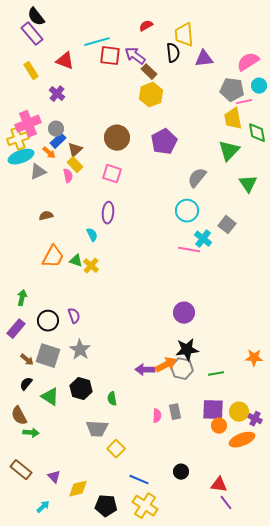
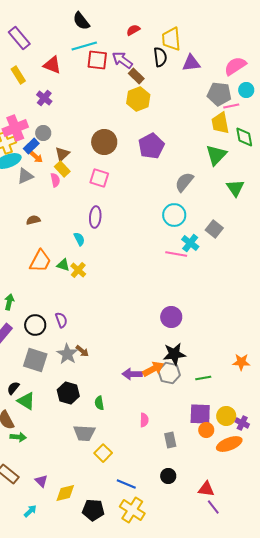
black semicircle: (36, 17) -> (81, 21), moved
blue rectangle: (58, 141) -> (31, 146), moved
brown arrow: (27, 360) -> (82, 351), moved
green triangle: (50, 397) -> (26, 401), moved
gray rectangle: (175, 412) -> (170, 440), moved

